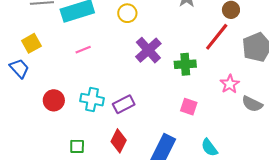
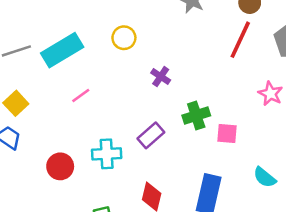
purple cross: (148, 50) -> (161, 77), size x0.6
green cross: (185, 64) -> (196, 116), moved
purple rectangle: (124, 104) -> (151, 135), moved

